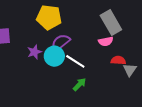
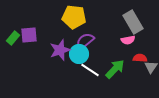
purple star: (34, 52) -> (60, 50), size x1.5
white line: (75, 61) -> (90, 70), moved
green arrow: (79, 84) -> (115, 69), moved, size x1.5

